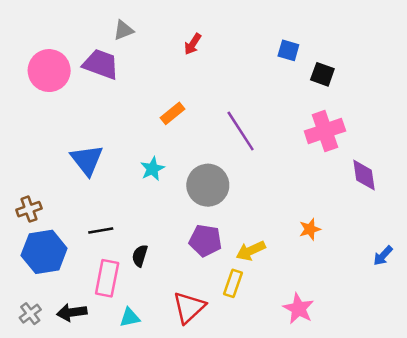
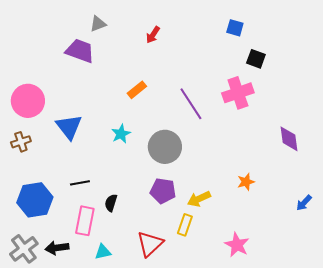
blue square: (288, 50) -> (235, 28), moved
pink circle: (49, 71) -> (28, 101), moved
pink cross: (325, 131) -> (238, 93), moved
brown cross: (29, 209) -> (21, 142), moved
gray cross: (30, 314) -> (24, 249), size x1.6

